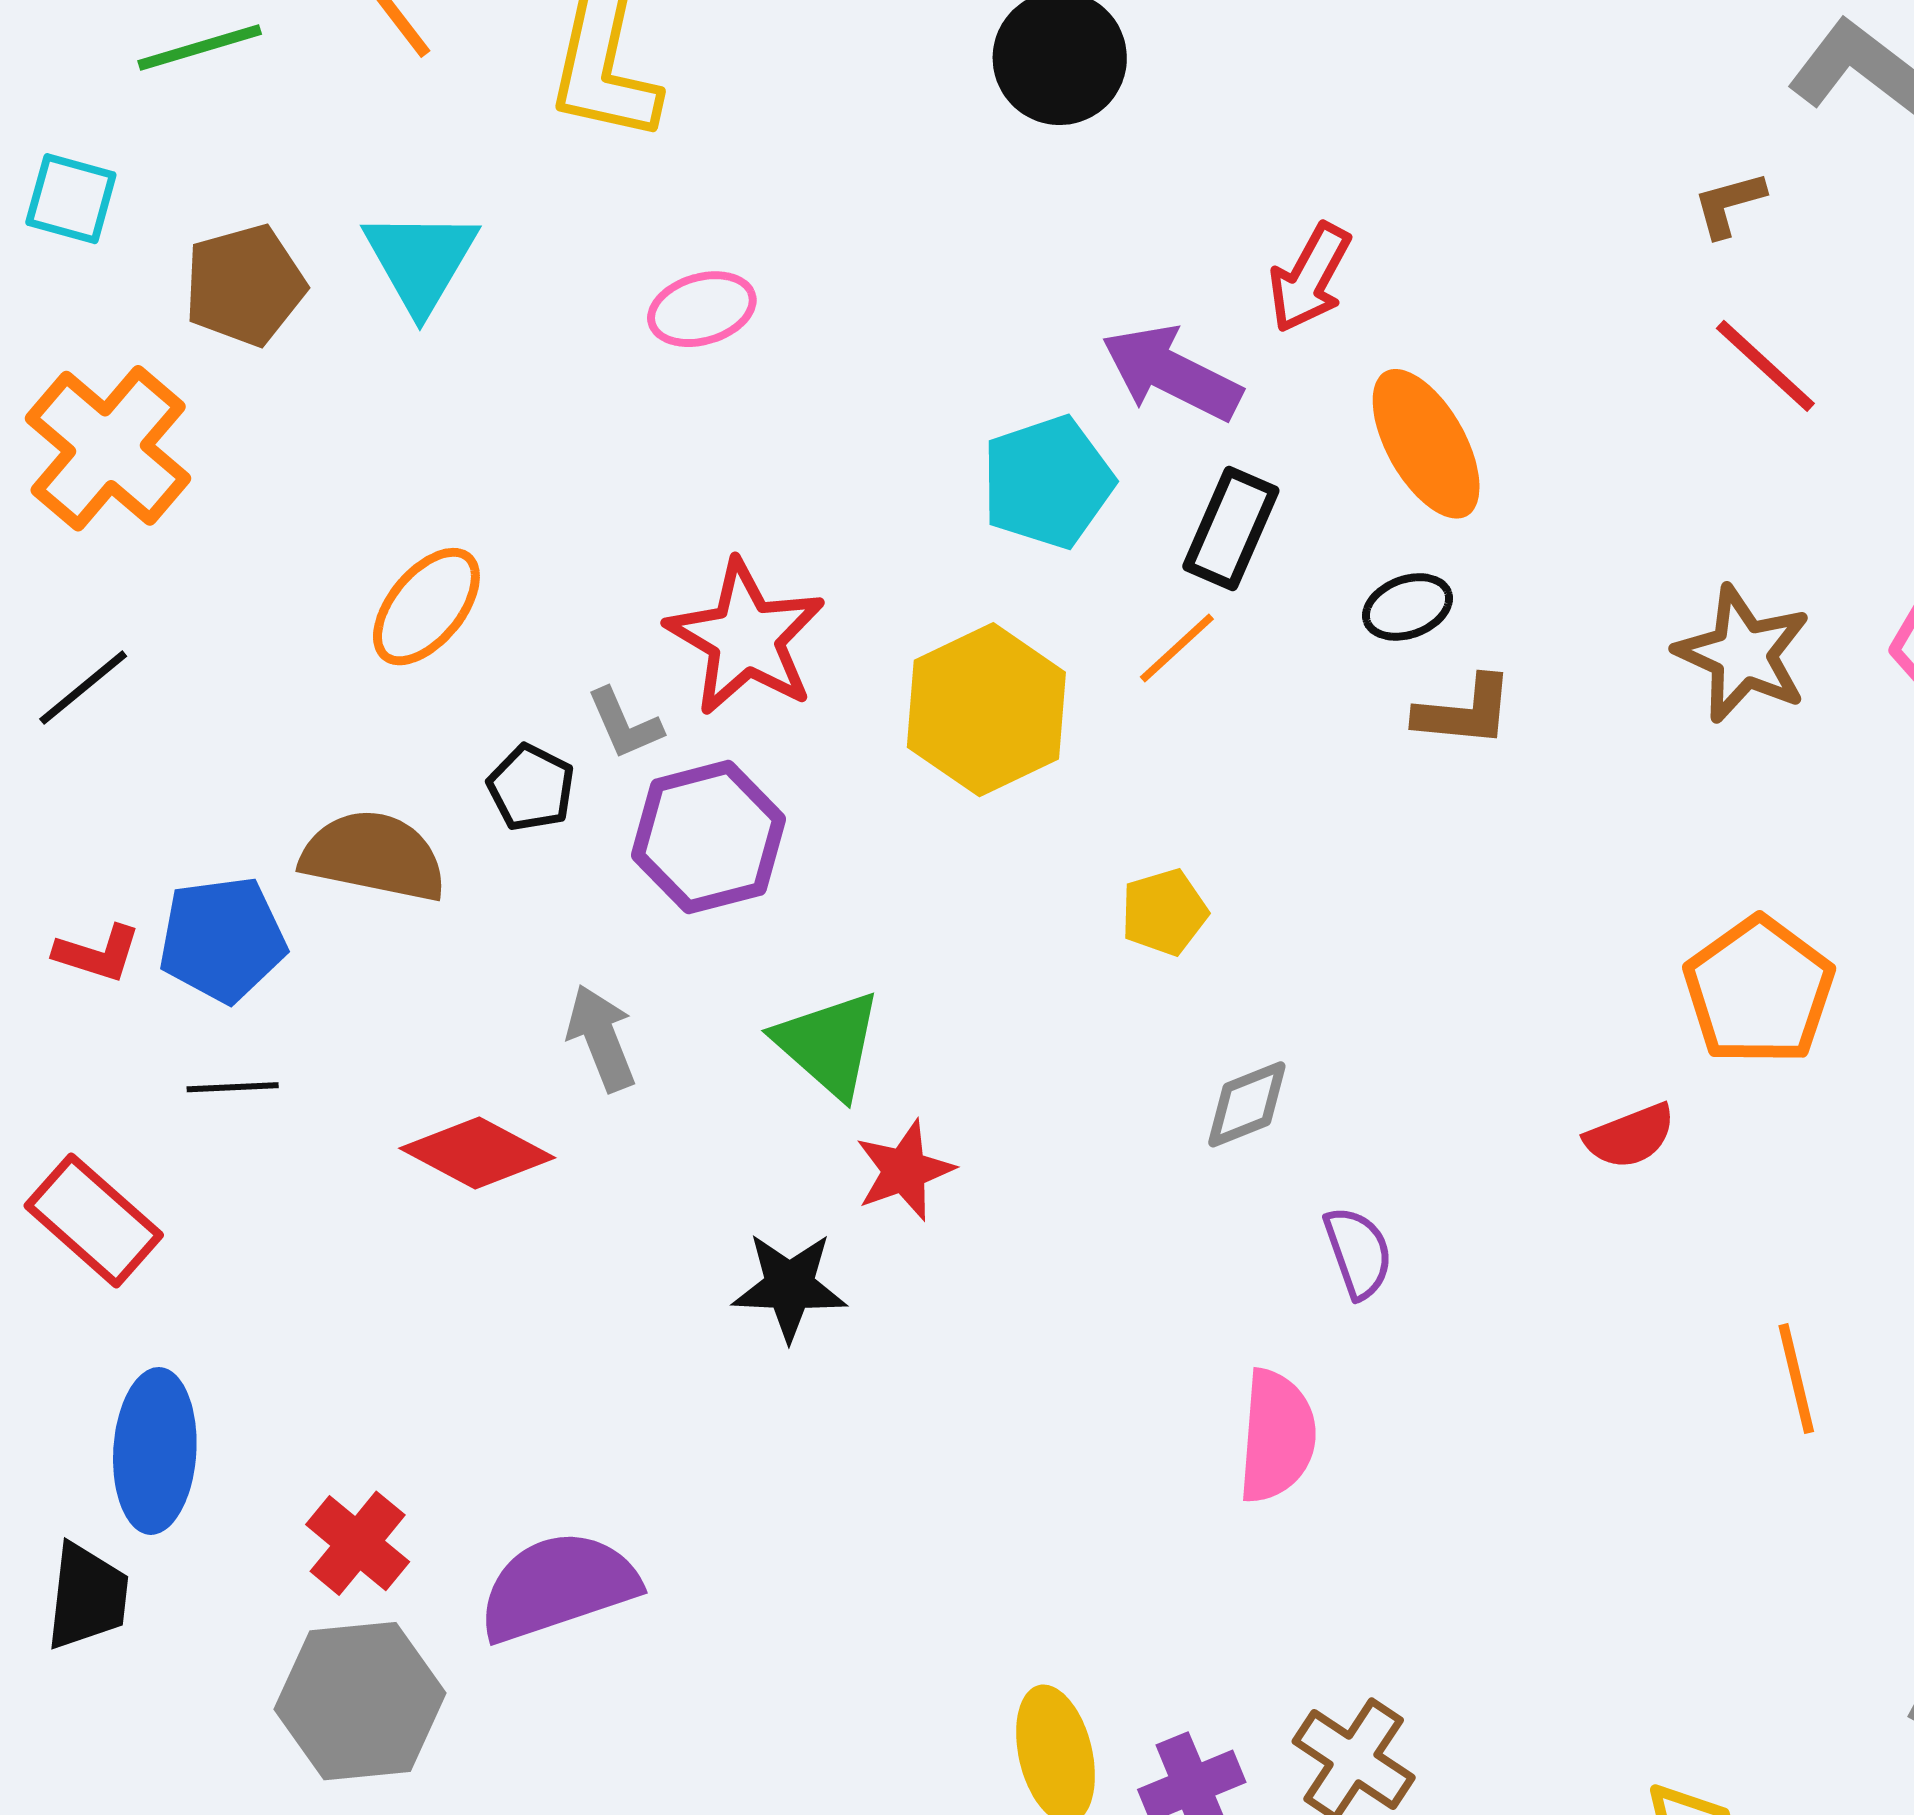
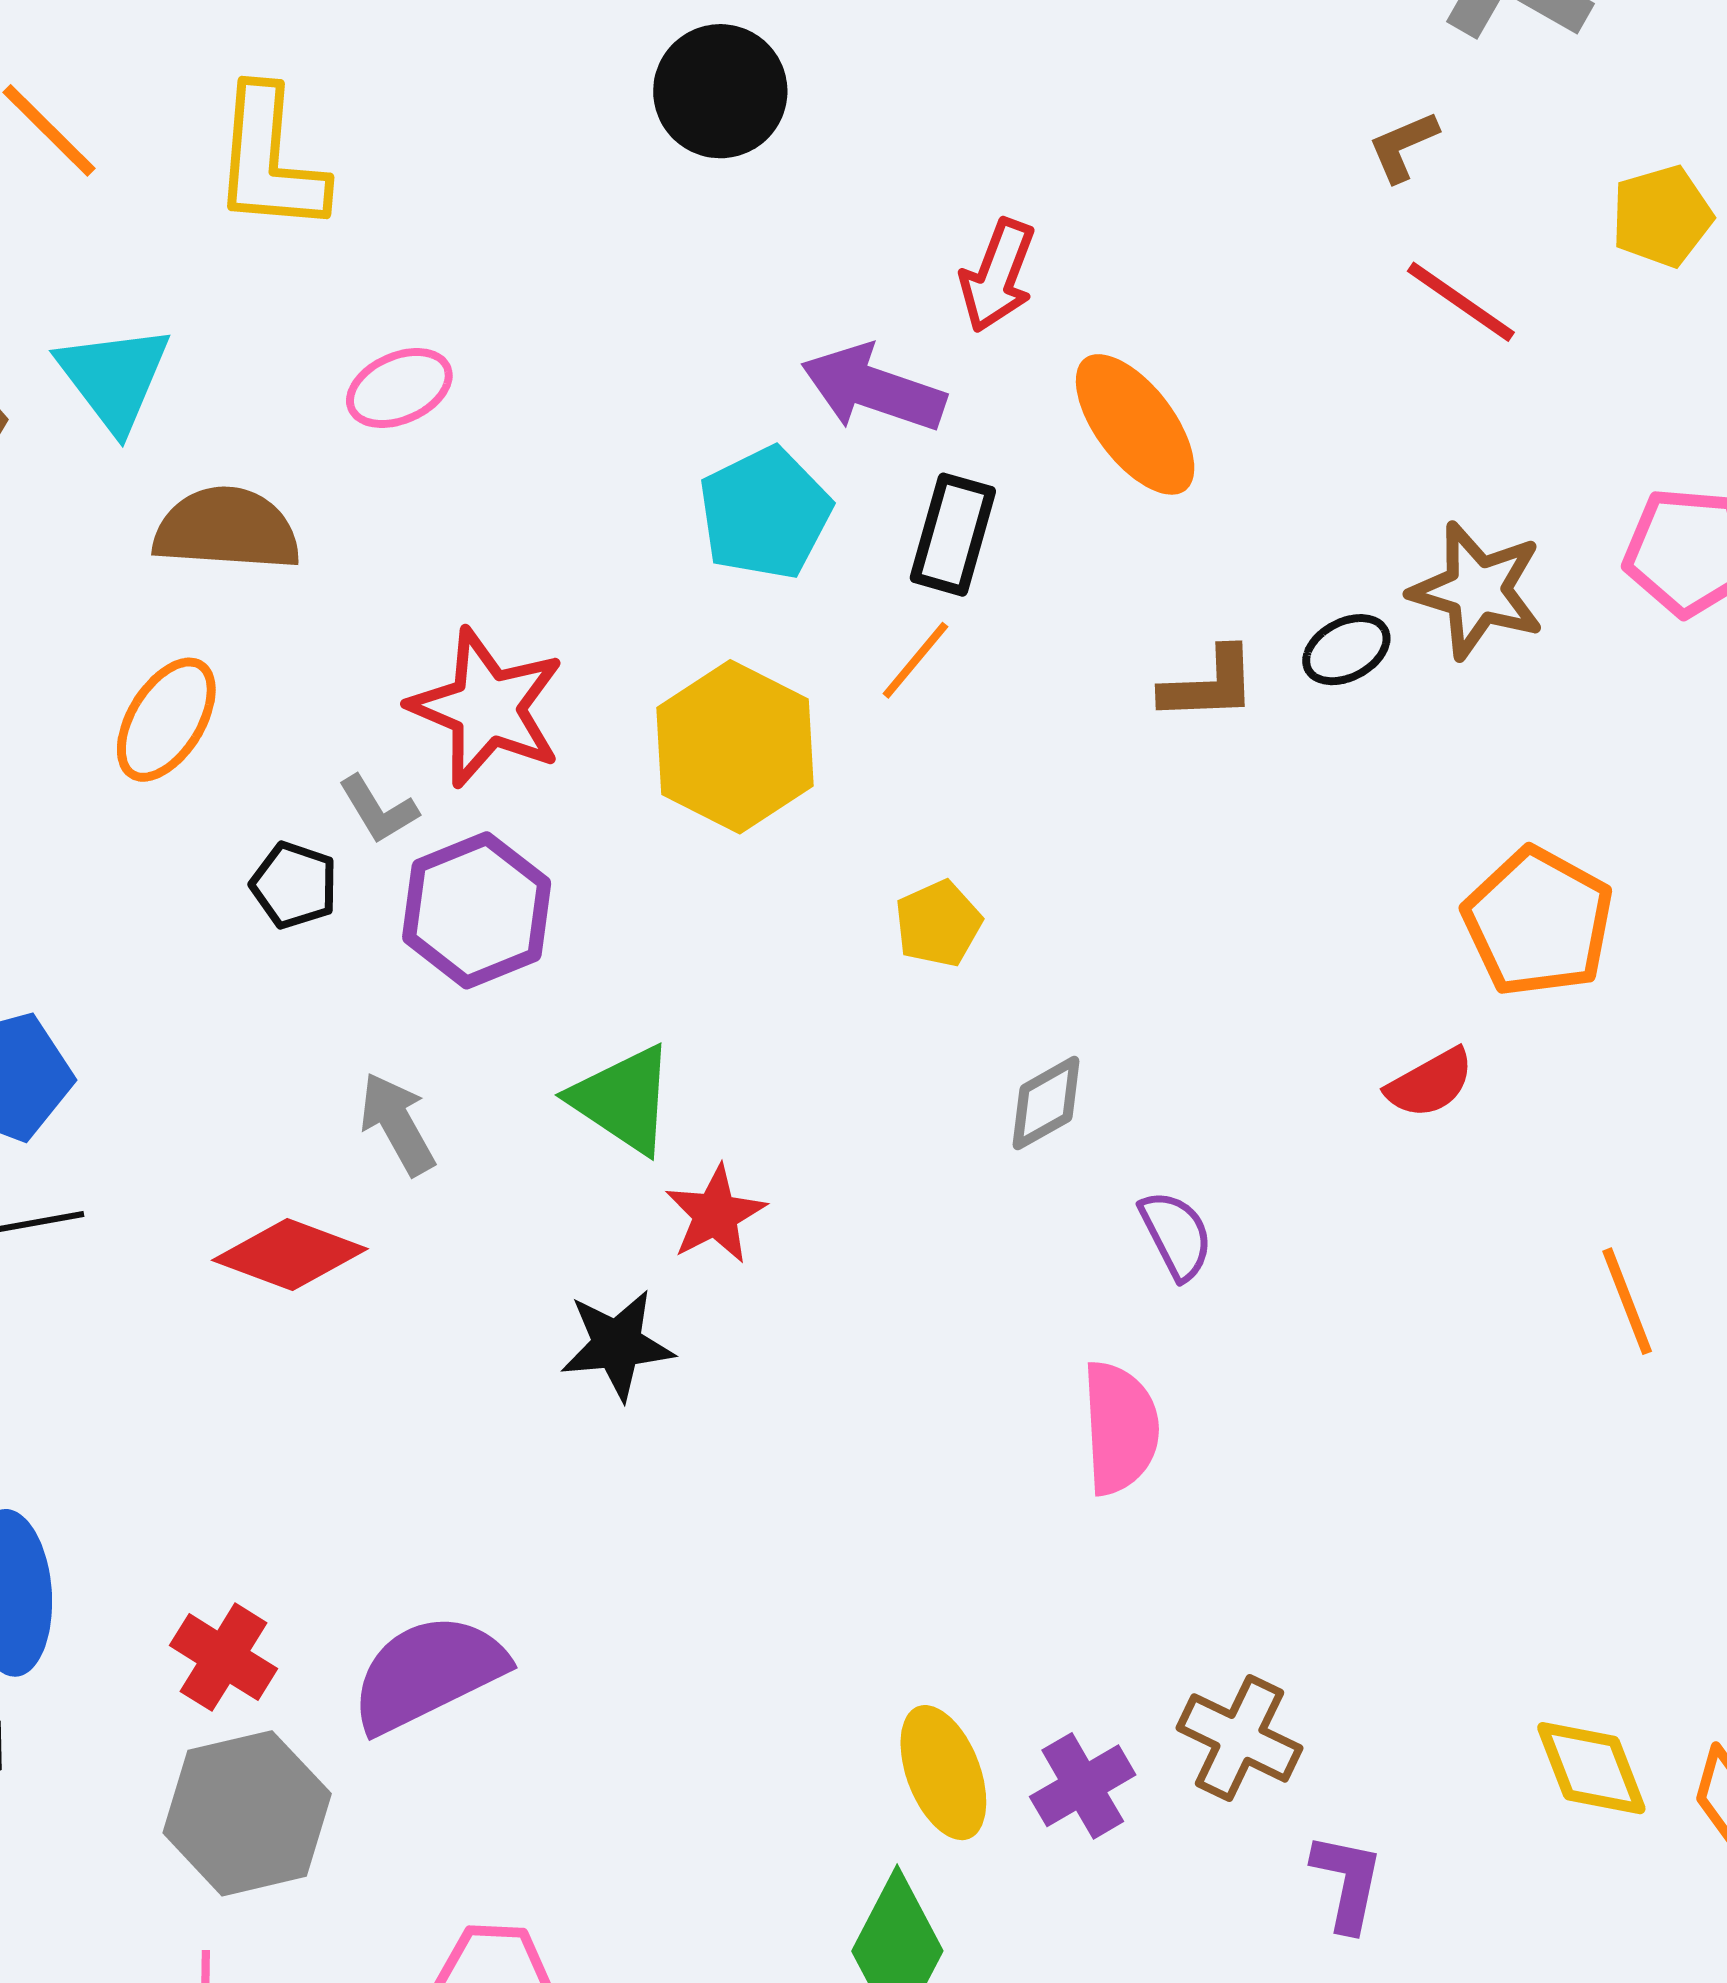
black ellipse: (1408, 607) -> (1346, 650), moved
brown semicircle: (374, 856) -> (227, 529), moved

